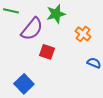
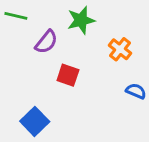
purple semicircle: (32, 29) -> (46, 42), size x0.7

